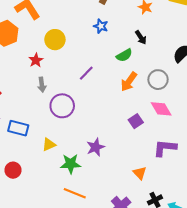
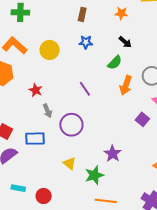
yellow circle: (55, 40) -> (50, 50), moved
purple line: (86, 73) -> (85, 89), turned -63
blue rectangle: (18, 128) -> (35, 139), moved
yellow triangle: (49, 144) -> (70, 163), turned -40

